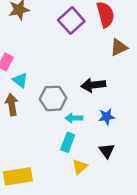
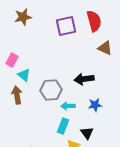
purple square: (71, 21) -> (66, 26), turned 30
brown triangle: (119, 47) -> (105, 48), turned 49
black triangle: (107, 151) -> (87, 133), moved

